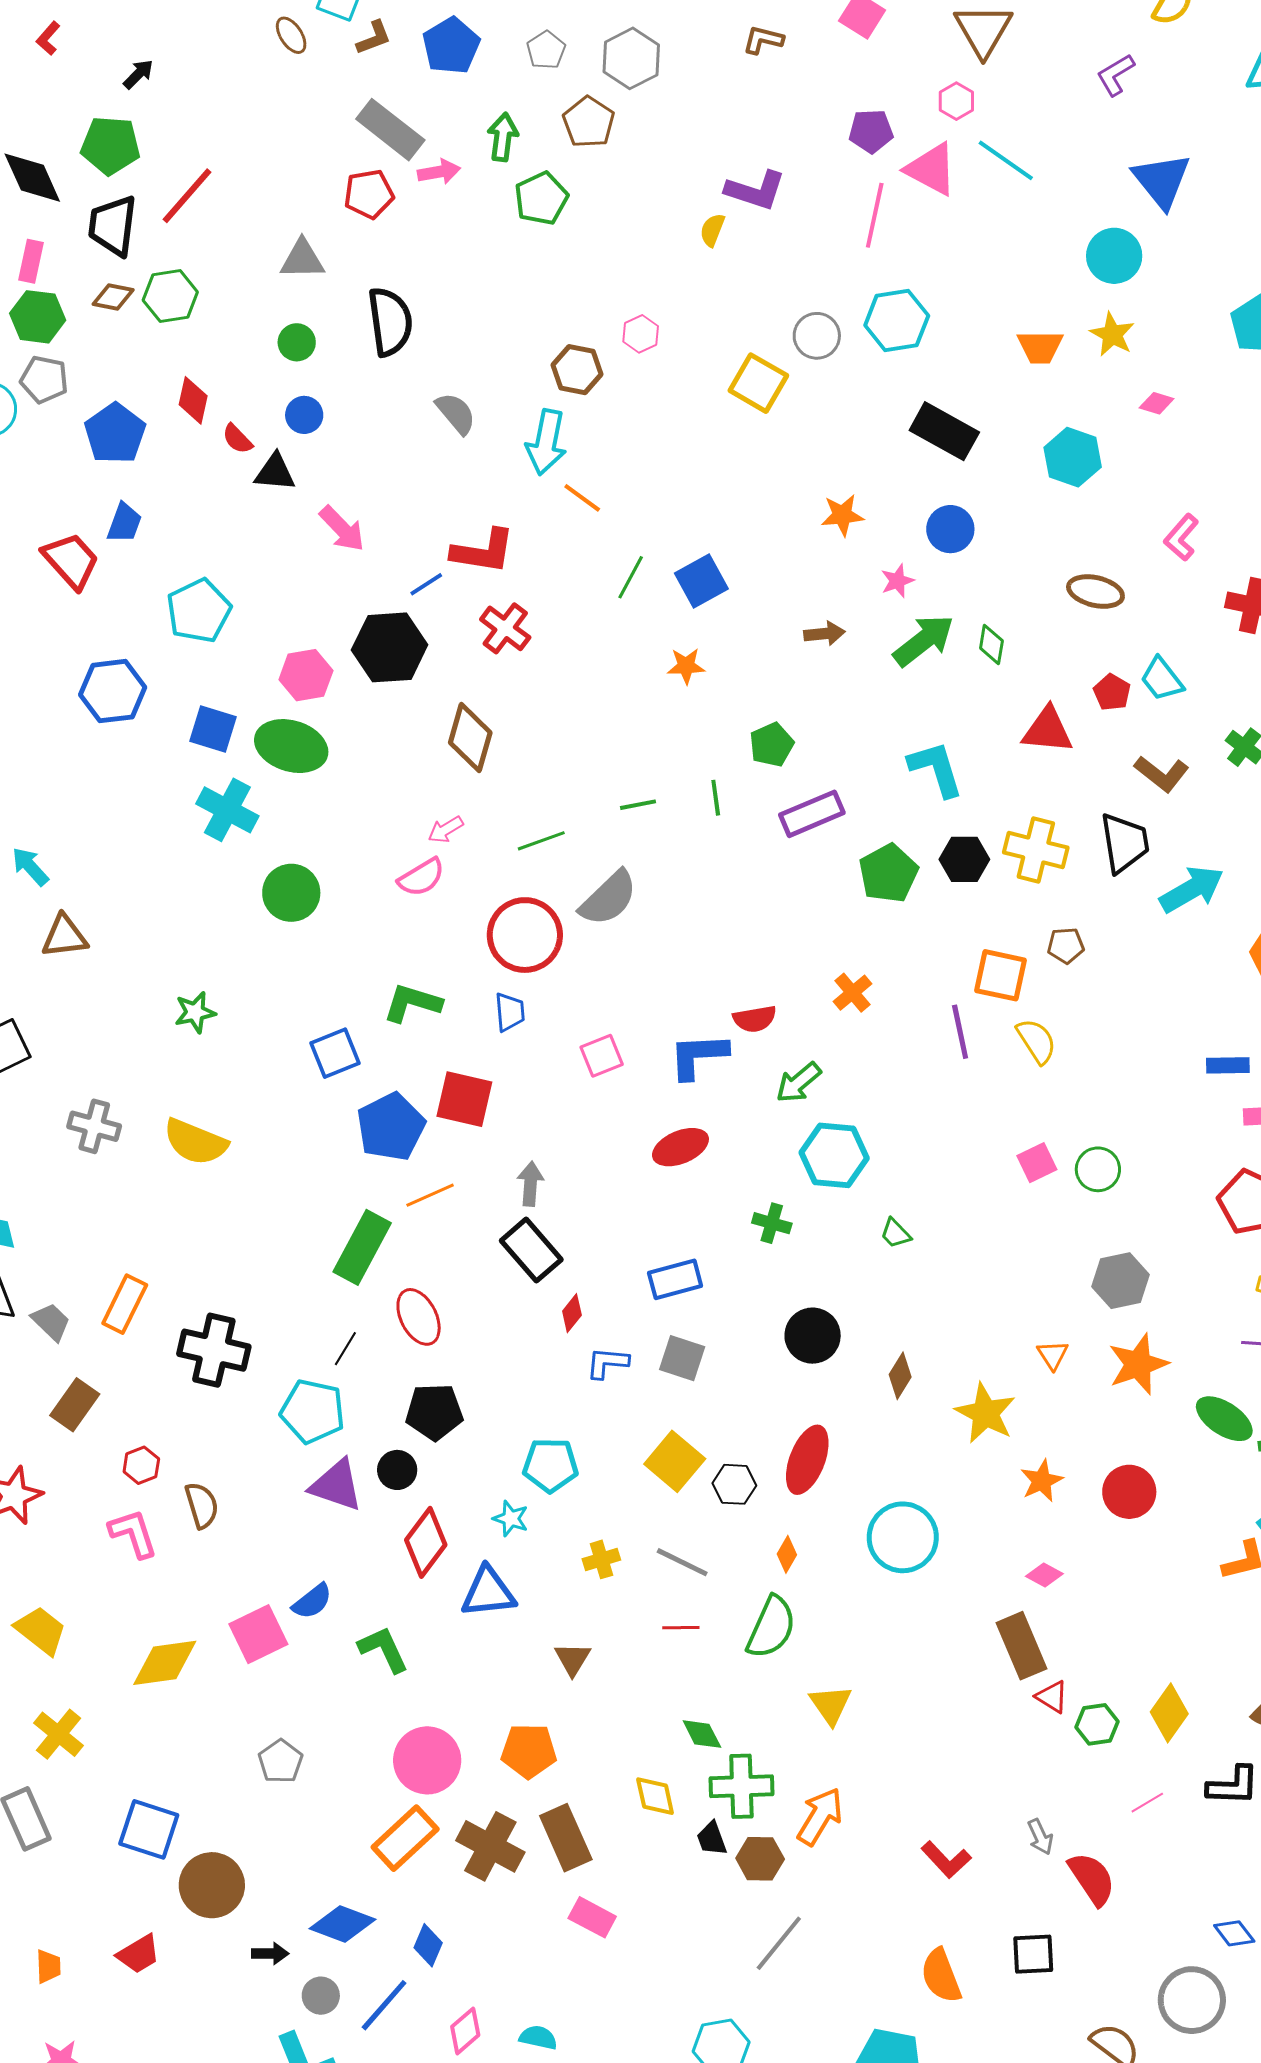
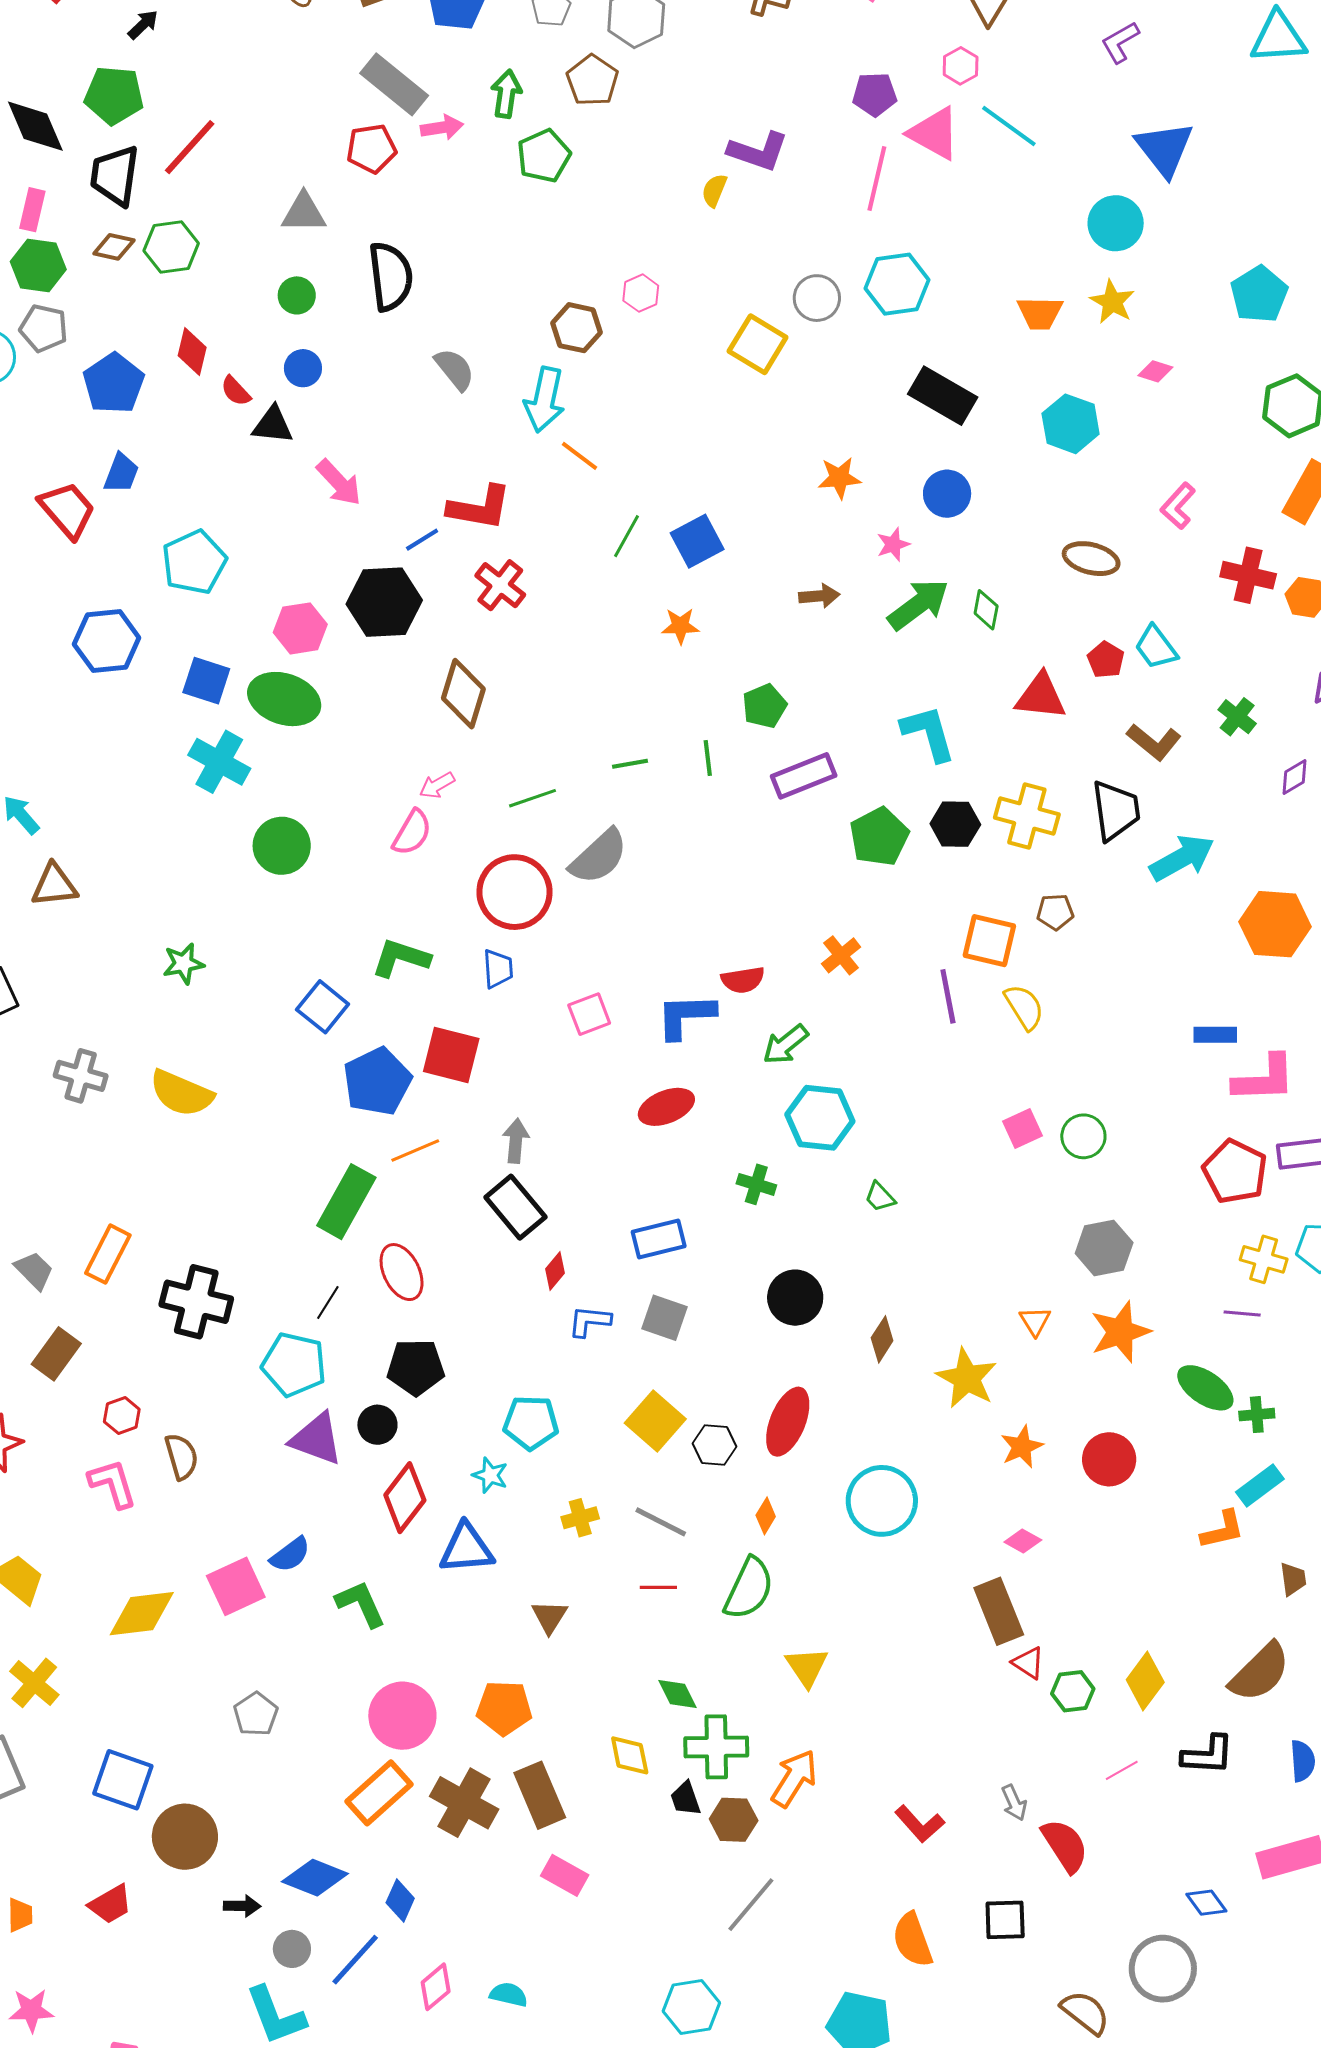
pink semicircle: (421, 877) -> (412, 833), turned -30
blue square: (335, 1053) -> (323, 1007), turned -30

